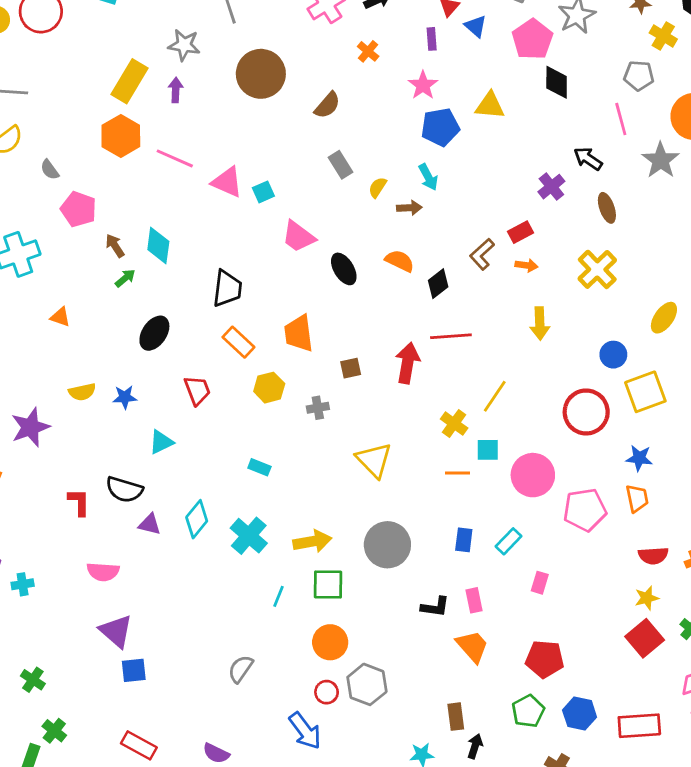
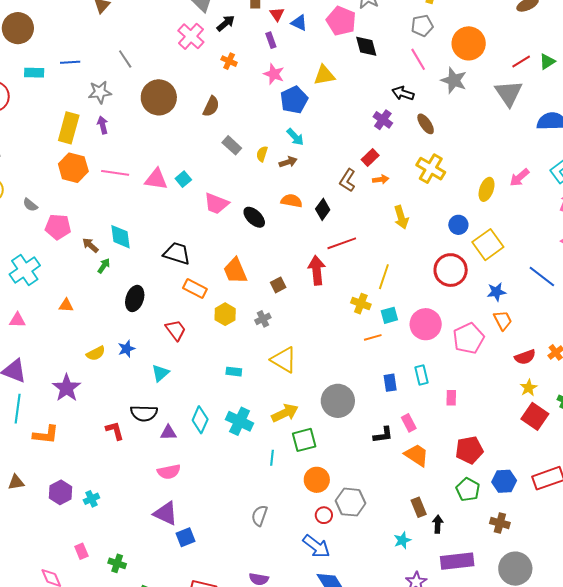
black trapezoid: (227, 289) -> (177, 253), turned -64
yellow triangle: (374, 460) -> (284, 360), moved
cyan rectangle: (508, 541) -> (421, 375), turned -42
pink semicircle: (103, 572) -> (169, 472), moved

